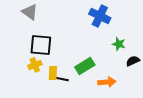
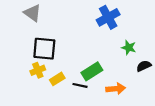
blue cross: (100, 16) -> (108, 17), turned 35
yellow rectangle: (53, 73) -> (57, 79), turned 56
black line: (62, 79) -> (80, 85), moved

